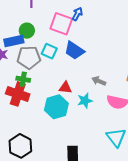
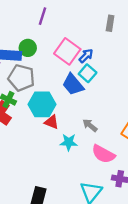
blue arrow: (77, 14) -> (86, 56), moved
cyan square: (49, 51) -> (88, 73), moved
cyan hexagon: (56, 107) -> (42, 104), moved

